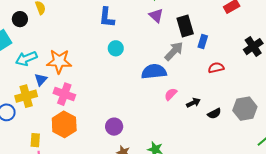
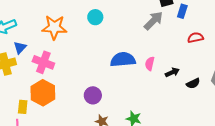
orange star: (59, 61) -> (54, 27), moved
blue semicircle: (154, 72) -> (123, 60), moved
pink semicircle: (171, 94) -> (150, 64), turned -32
yellow rectangle: (35, 140) -> (23, 107), moved

